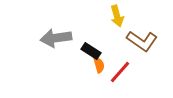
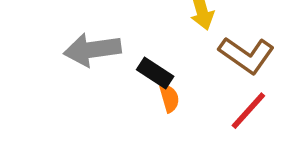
red line: (120, 72) -> (248, 111), moved

